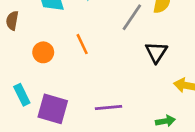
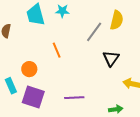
orange circle: (43, 52) -> (29, 69), moved

